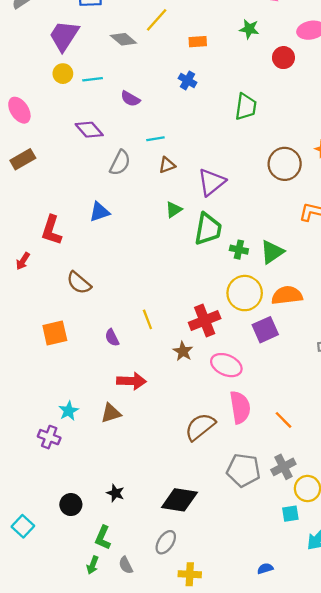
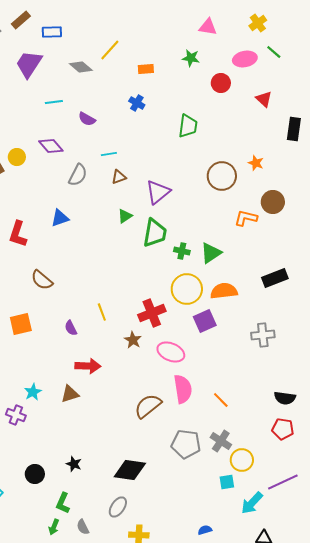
yellow circle: (63, 74) -> (17, 157), moved
gray cross: (283, 467) -> (221, 441), turned -30

